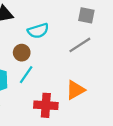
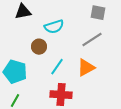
cyan line: (26, 75) -> (57, 67), moved
orange triangle: (75, 90) -> (86, 68), moved

